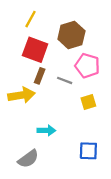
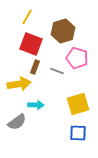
yellow square: (88, 102) -> (78, 104), moved, size x1.6
cyan arrow: (46, 130) -> (36, 105), moved
gray semicircle: (28, 159) -> (17, 122), moved

